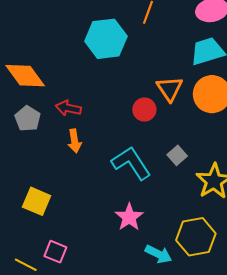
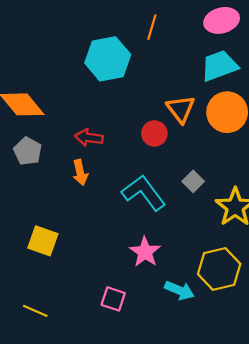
red arrow: (68, 108) -> (89, 138), moved
pink square: (55, 252) -> (113, 299), moved

